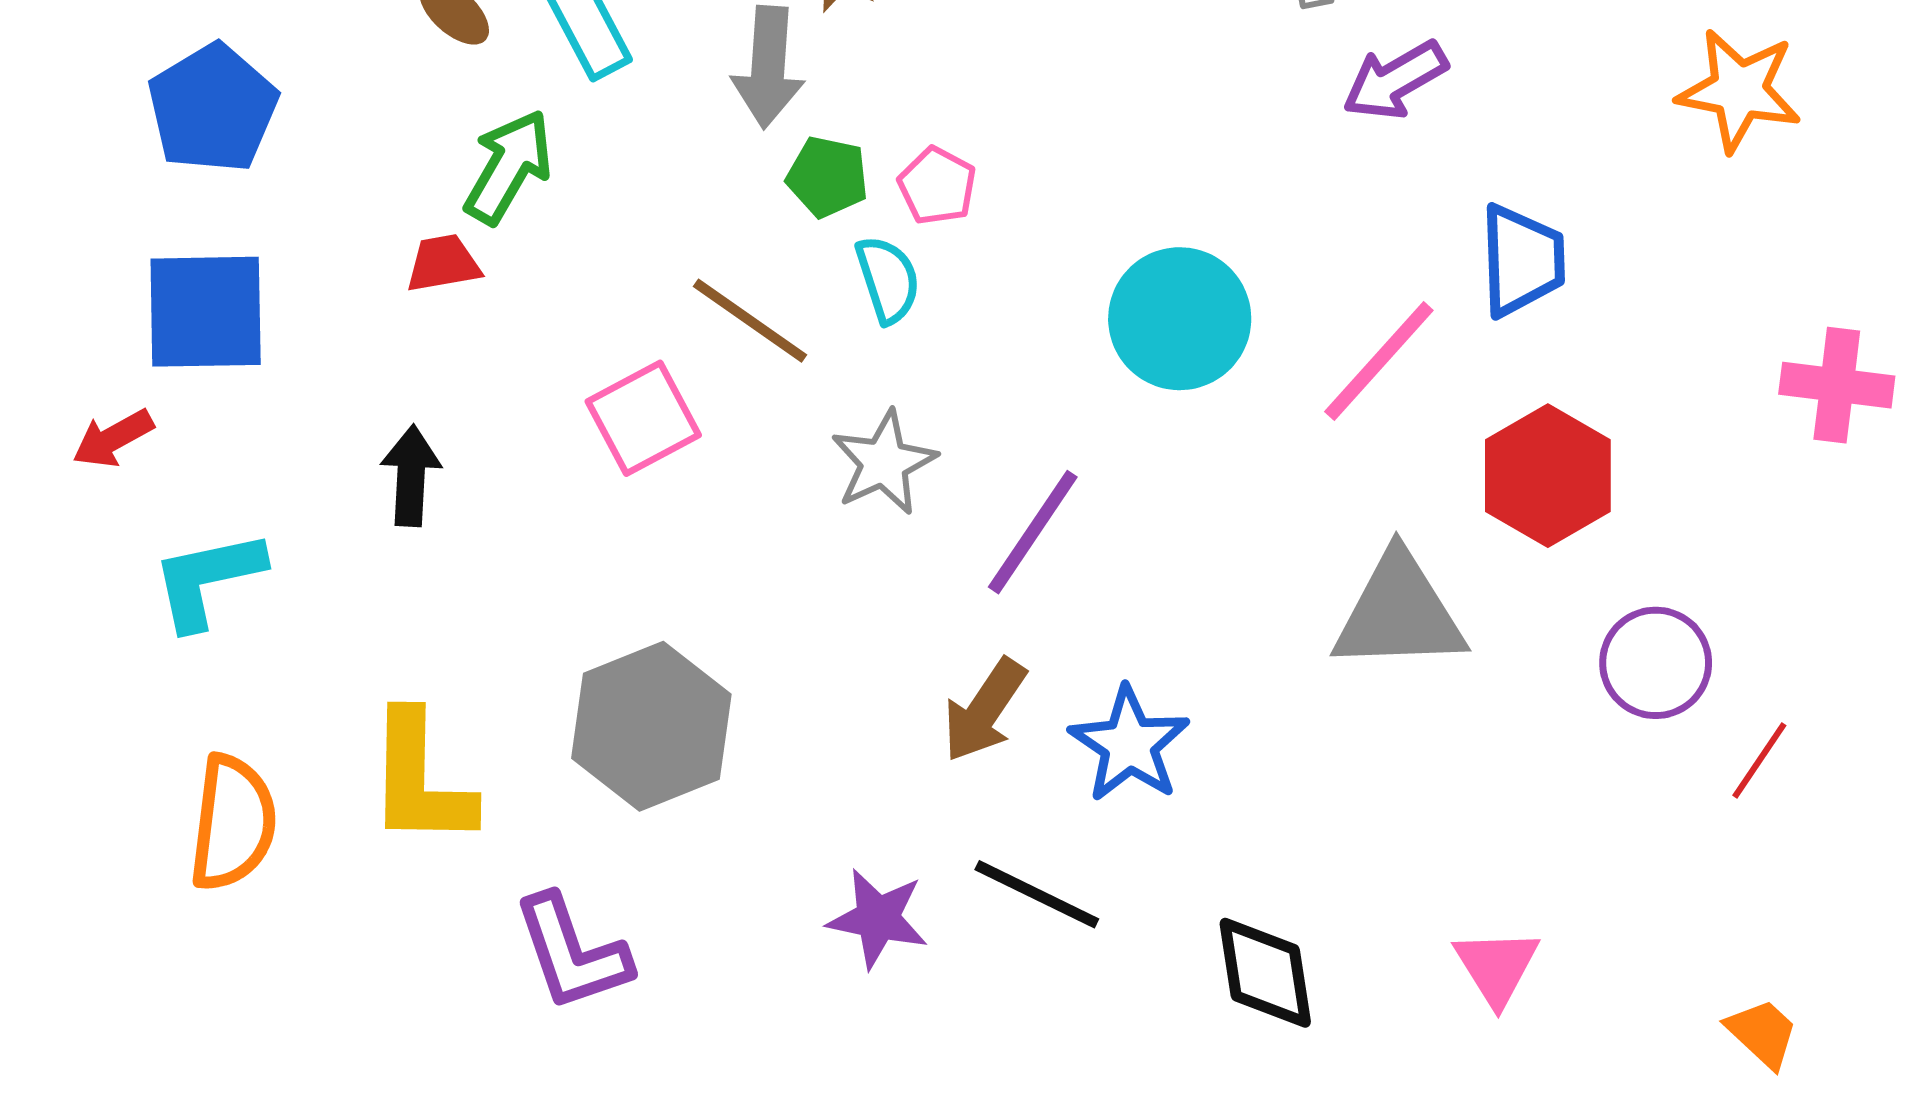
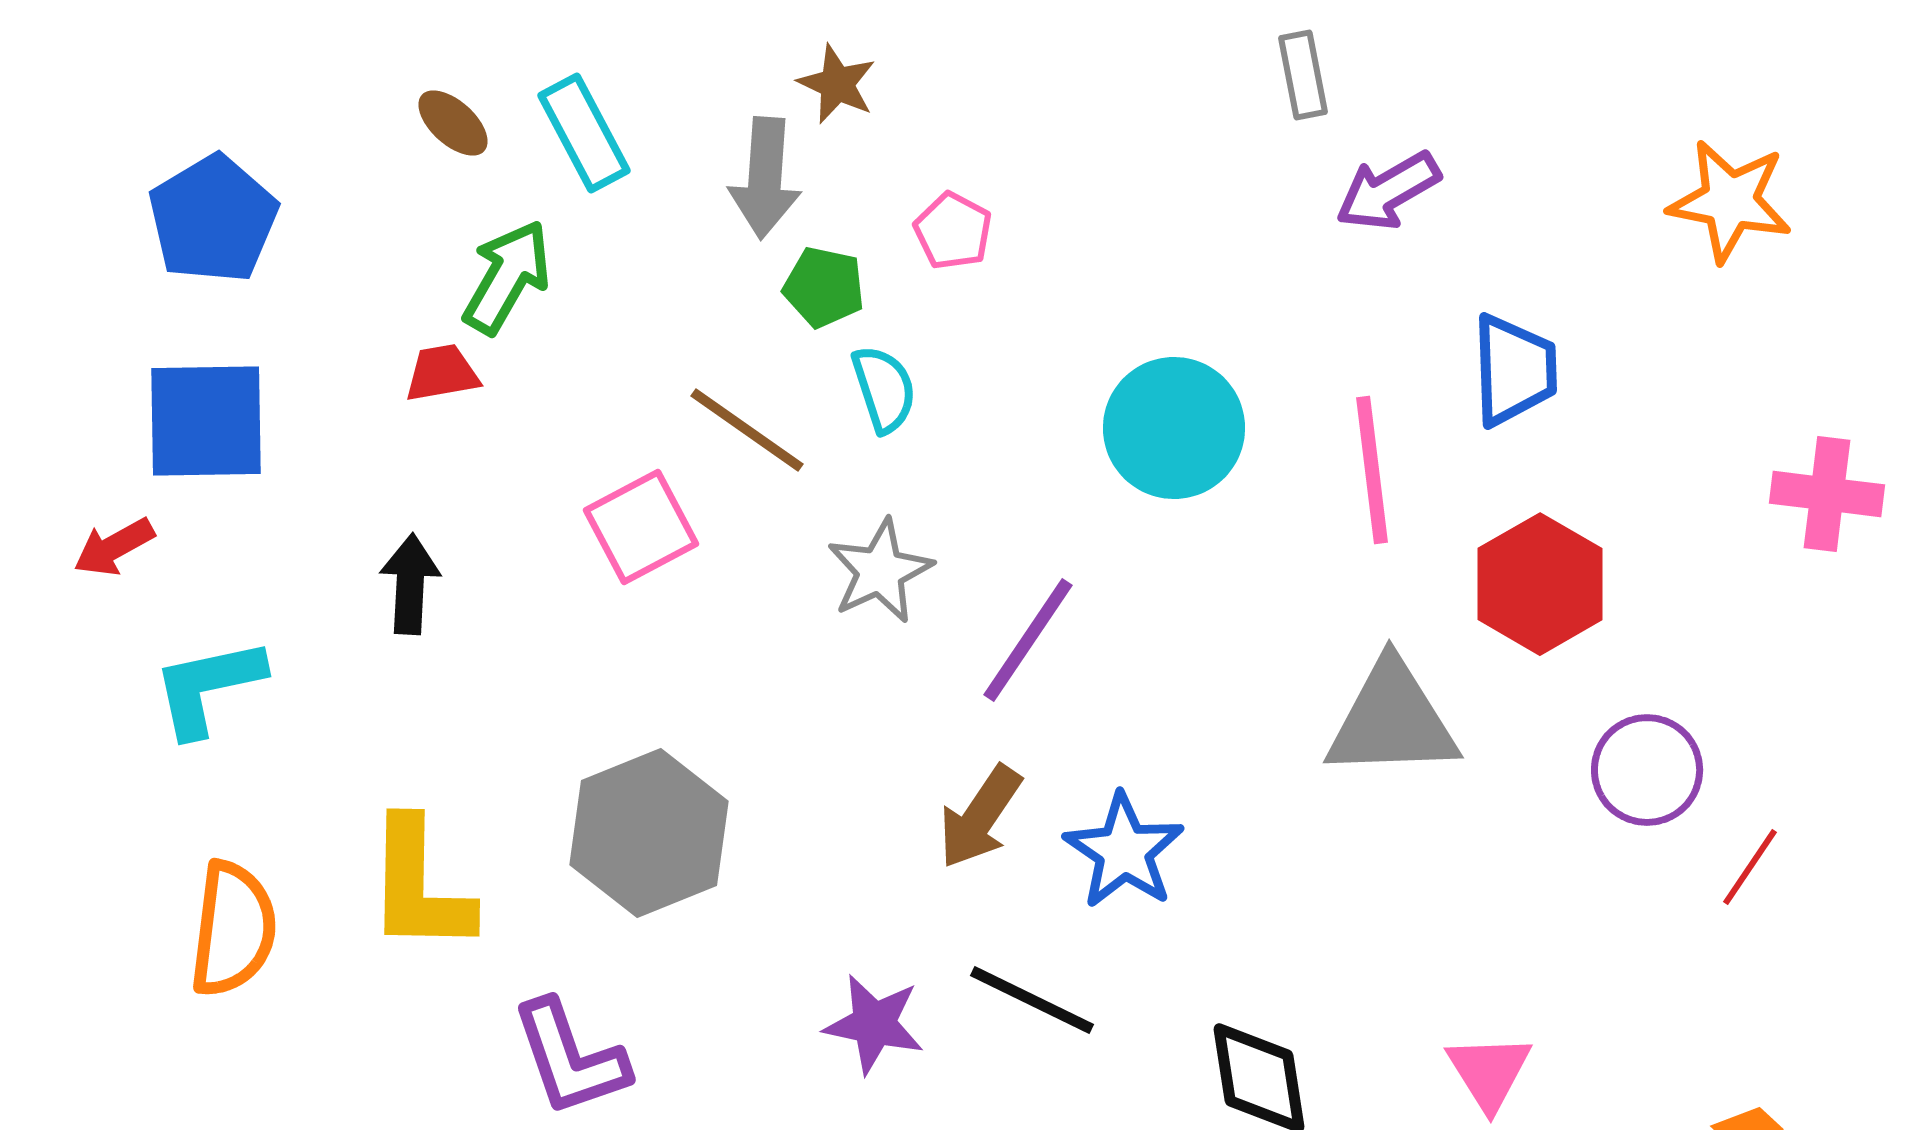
pink pentagon: (937, 186) -> (953, 231), moved
pink line: (1379, 361) -> (1372, 470), turned -49

